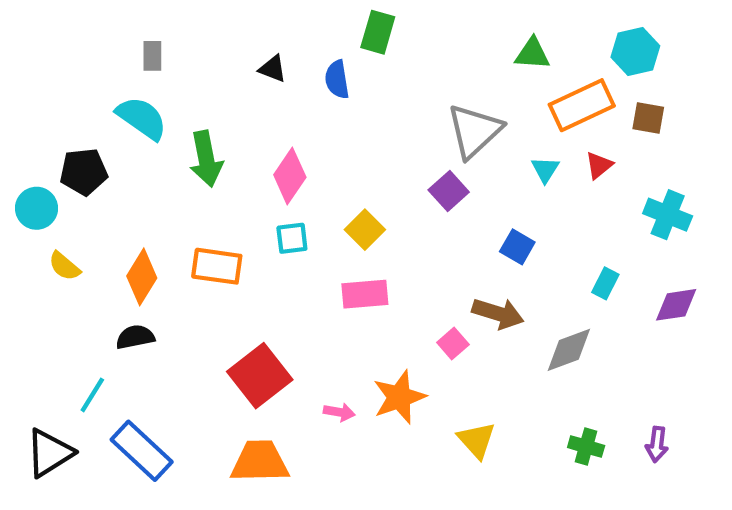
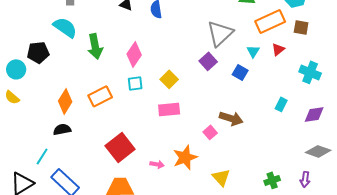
blue square: (517, 247) -> (240, 72), moved
yellow semicircle: (64, 266) -> (12, 97), moved
orange rectangle: (217, 266) -> (100, 96), turned -35
gray diamond: (569, 350) -> (318, 151), moved, turned 40
green cross: (586, 446) -> (272, 180), turned -35

